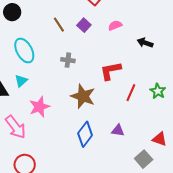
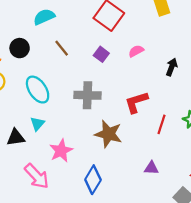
brown line: (59, 25) -> (62, 48), moved
black arrow: (145, 43) -> (172, 67), turned 98
gray cross: (68, 60) -> (87, 95), size x1.6
blue diamond: (85, 134) -> (93, 180), moved

